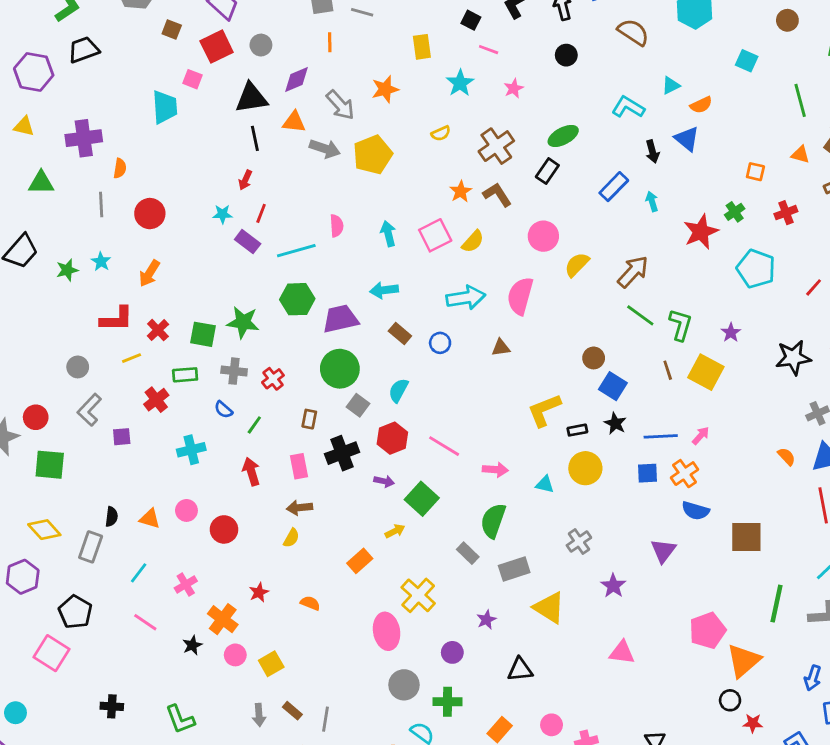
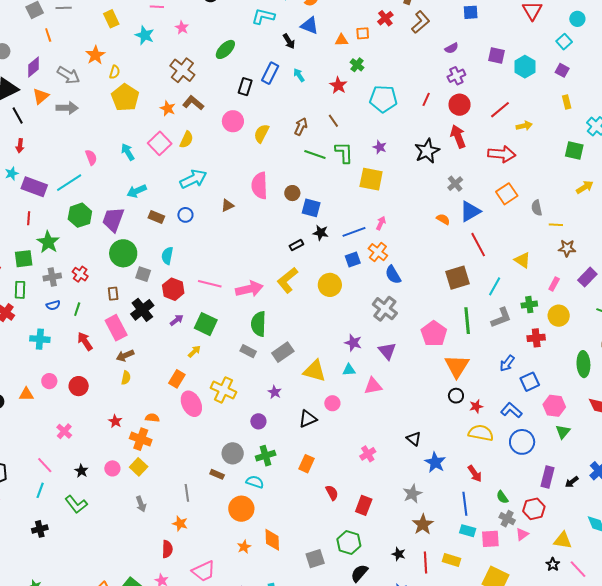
orange triangle: (294, 122) -> (41, 96), turned -30
yellow semicircle: (441, 133) -> (115, 72), moved, turned -32
yellow pentagon: (373, 155) -> (125, 98), moved
orange triangle: (800, 155) -> (342, 40), moved
black rectangle: (547, 171) -> (245, 87), moved
red line: (261, 213) -> (29, 218), moved
red cross: (786, 213) -> (385, 18), moved
red star: (701, 232) -> (338, 85), size x0.7
purple rectangle: (248, 242) -> (34, 187), size x1.4
brown arrow: (633, 272) -> (301, 127), size x0.7
pink semicircle: (520, 296) -> (260, 186), moved
purple trapezoid: (340, 319) -> (113, 220), turned -40
green star: (243, 322) -> (48, 242), turned -30
brown line: (668, 370) -> (333, 121), moved
green rectangle: (185, 375) -> (20, 290), turned -66
blue semicircle: (223, 410) -> (53, 305), turned -40
yellow L-shape: (544, 410) -> (287, 280), moved
cyan cross: (191, 450) -> (40, 339), turned 36
pink rectangle: (299, 466) -> (116, 328), size x1.4
yellow circle: (585, 468) -> (330, 285), moved
pink arrow: (495, 470) -> (249, 289), size x1.5
purple arrow: (384, 481) -> (177, 320), turned -32
cyan triangle: (545, 484) -> (349, 370), moved
blue semicircle: (696, 511) -> (393, 275), turned 60
brown square: (746, 537) -> (458, 278), moved
gray cross: (579, 542) -> (385, 309), moved, size x1.4
purple triangle: (663, 551) -> (387, 351), moved
cyan line: (139, 573) -> (40, 490), moved
orange cross: (223, 619) -> (141, 439), moved
pink line: (145, 622) -> (45, 465), turned 30
pink pentagon: (707, 630) -> (434, 334), moved
pink ellipse: (387, 631) -> (191, 404), moved
blue arrow: (813, 678) -> (507, 363), turned 36
brown rectangle: (292, 711) -> (217, 474), moved
green L-shape: (180, 719) -> (76, 504), moved
pink circle: (552, 725) -> (332, 403), moved

